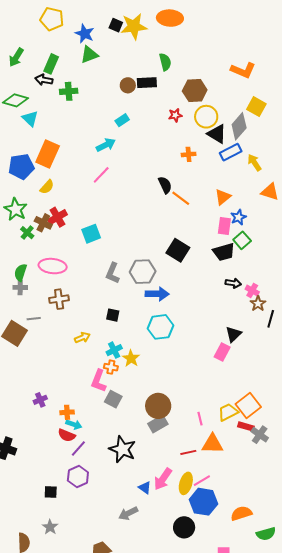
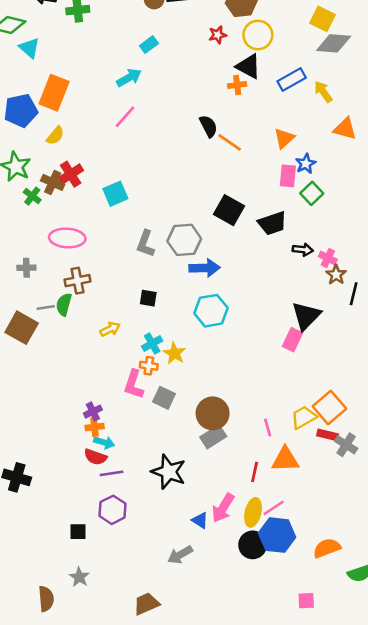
gray diamond: (239, 126) -> (334, 43), moved, turned 56
black triangle: (217, 134) -> (248, 66), moved
black trapezoid: (224, 252) -> (272, 223), moved
green semicircle: (20, 272) -> (64, 304), moved
black triangle: (233, 334) -> (306, 316), size x1.4
gray square: (113, 399) -> (164, 398), moved
purple cross: (40, 400) -> (93, 412), moved
purple line: (78, 449) -> (111, 473), turned 42
red line: (188, 452) -> (255, 472), turned -63
black circle: (184, 527) -> (253, 545), moved

